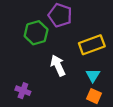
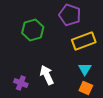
purple pentagon: (60, 15) -> (70, 15), moved
white arrow: (58, 66) -> (47, 75), moved

